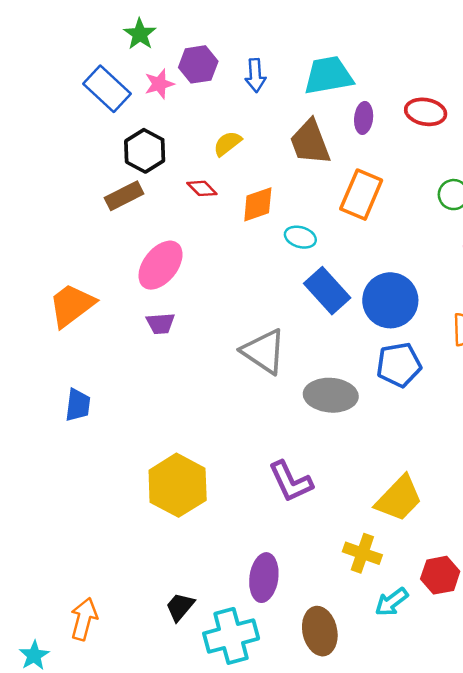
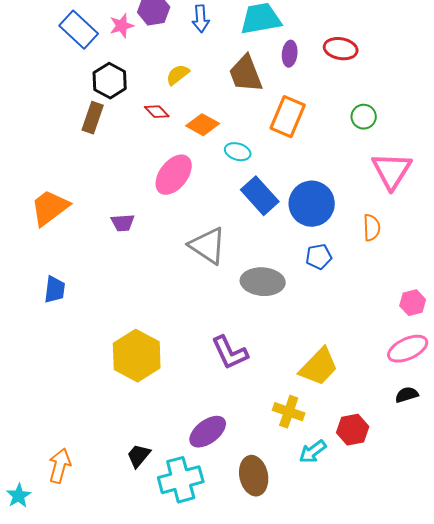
brown rectangle: (124, 196) -> (93, 118), turned -44
orange diamond: (258, 204) -> (203, 125), turned 48
pink ellipse: (161, 265) -> (174, 175), moved
blue pentagon: (399, 365) -> (319, 257), size x0.7
purple ellipse: (264, 578) -> (208, 432), turned 45

